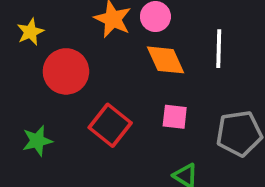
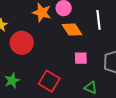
red square: (110, 125) -> (49, 81), moved

